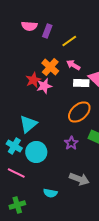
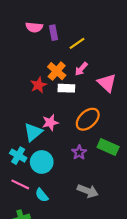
purple rectangle: (47, 31) -> (53, 33), turned -32
pink arrow: (73, 65) -> (81, 69), turned -80
white rectangle: (81, 83) -> (66, 88), moved
pink star: (44, 86) -> (50, 122), moved
cyan semicircle: (50, 193) -> (42, 195), moved, turned 40

